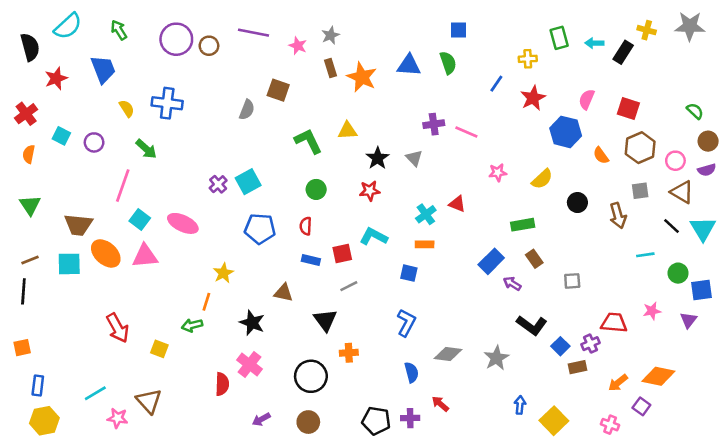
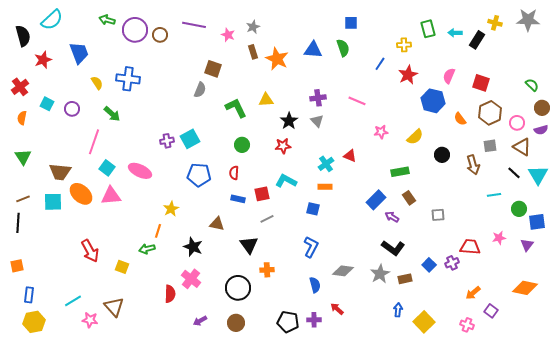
green arrow: (119, 30) -> (107, 20), moved, turned -42
gray semicircle: (247, 110) -> (200, 90), moved
purple cross: (434, 124) -> (318, 98), moved
purple cross: (218, 184) -> (167, 141), turned 32
black L-shape: (532, 325) -> (393, 248), moved
brown rectangle: (577, 367) -> (405, 279), moved
orange diamond: (658, 376) -> (525, 288), moved

